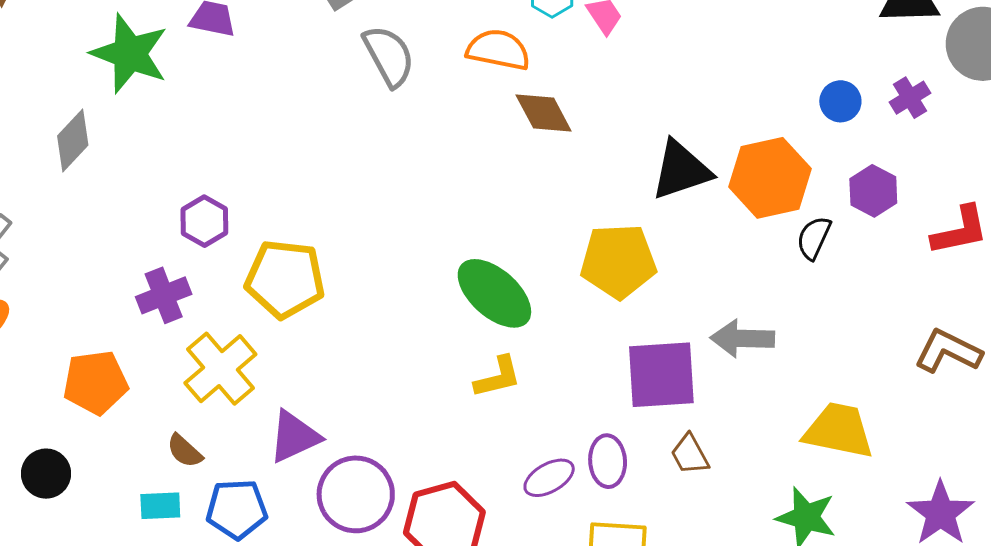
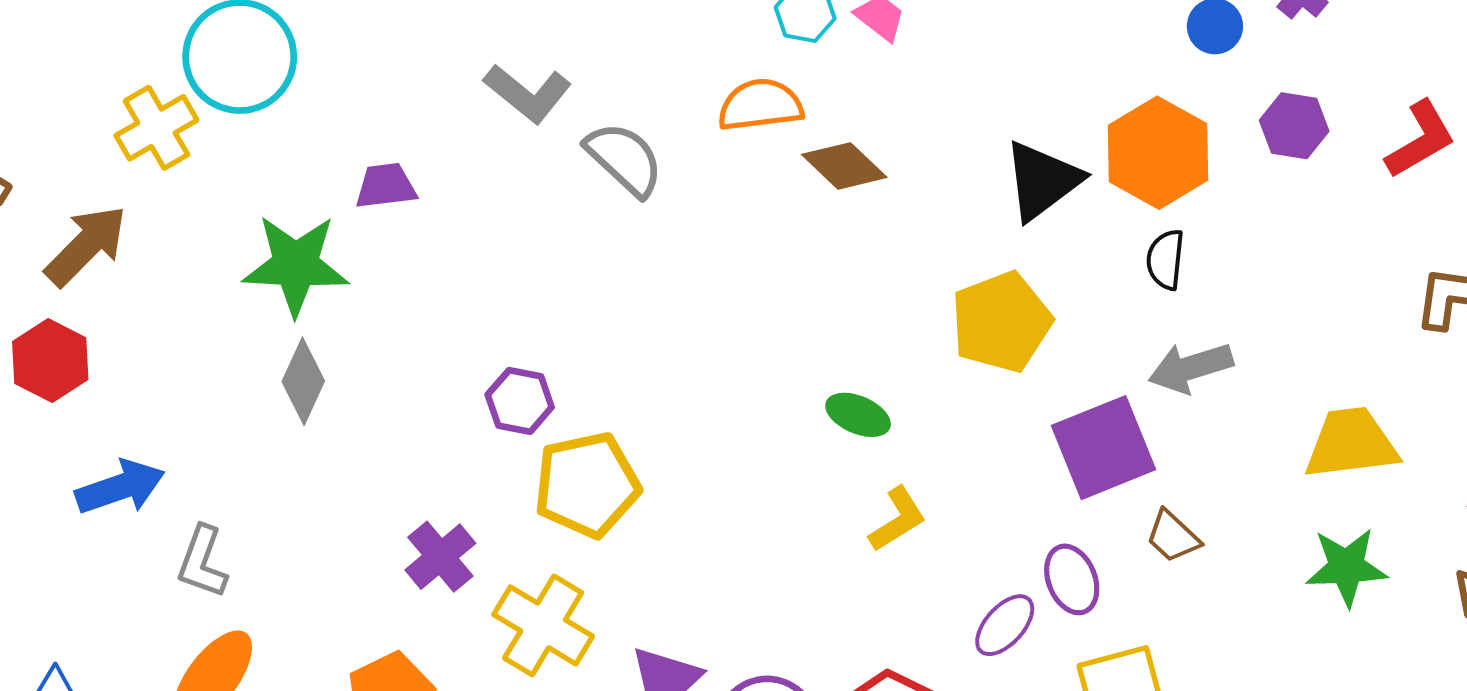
gray diamond: (73, 140) -> (303, 381), moved
purple hexagon: (204, 221) -> (520, 401), moved
black semicircle: (814, 238) -> (1165, 260), moved
green ellipse: (494, 293) -> (858, 415), size x0.6

